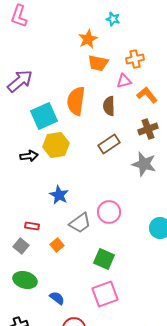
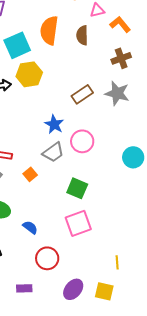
brown rectangle: (109, 144) -> (82, 94), moved
blue star: (59, 195) -> (54, 124), moved

